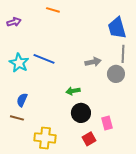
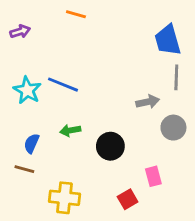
gray arrow: (93, 62) -> (148, 102), moved
gray circle: (116, 74) -> (173, 128), moved
green arrow: (73, 91) -> (70, 130), moved
black circle: (81, 113) -> (110, 146), moved

